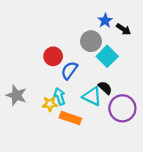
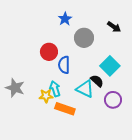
blue star: (105, 21) -> (65, 19), moved
cyan square: (107, 56) -> (110, 66), moved
blue semicircle: (69, 70) -> (64, 65), turned -36
purple circle: (122, 108) -> (113, 100), size x0.7

